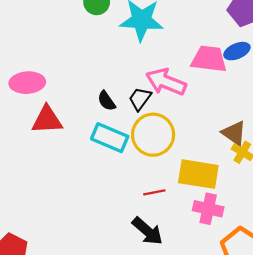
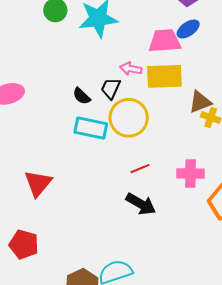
pink arrow: (166, 82) -> (131, 69), size x0.6
red triangle: (47, 120) -> (38, 183), moved, turned -36
brown triangle: (234, 133) -> (200, 102), turned -45
yellow rectangle: (198, 174) -> (164, 76), moved

